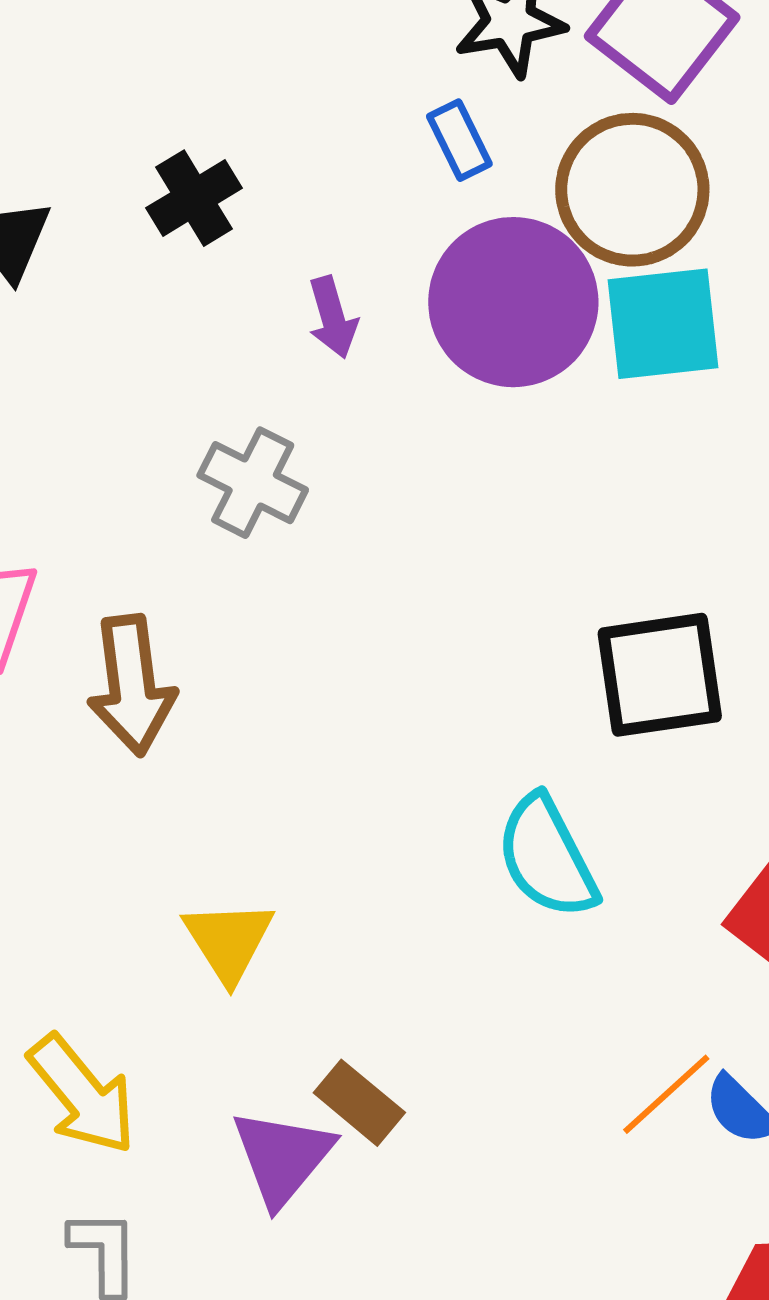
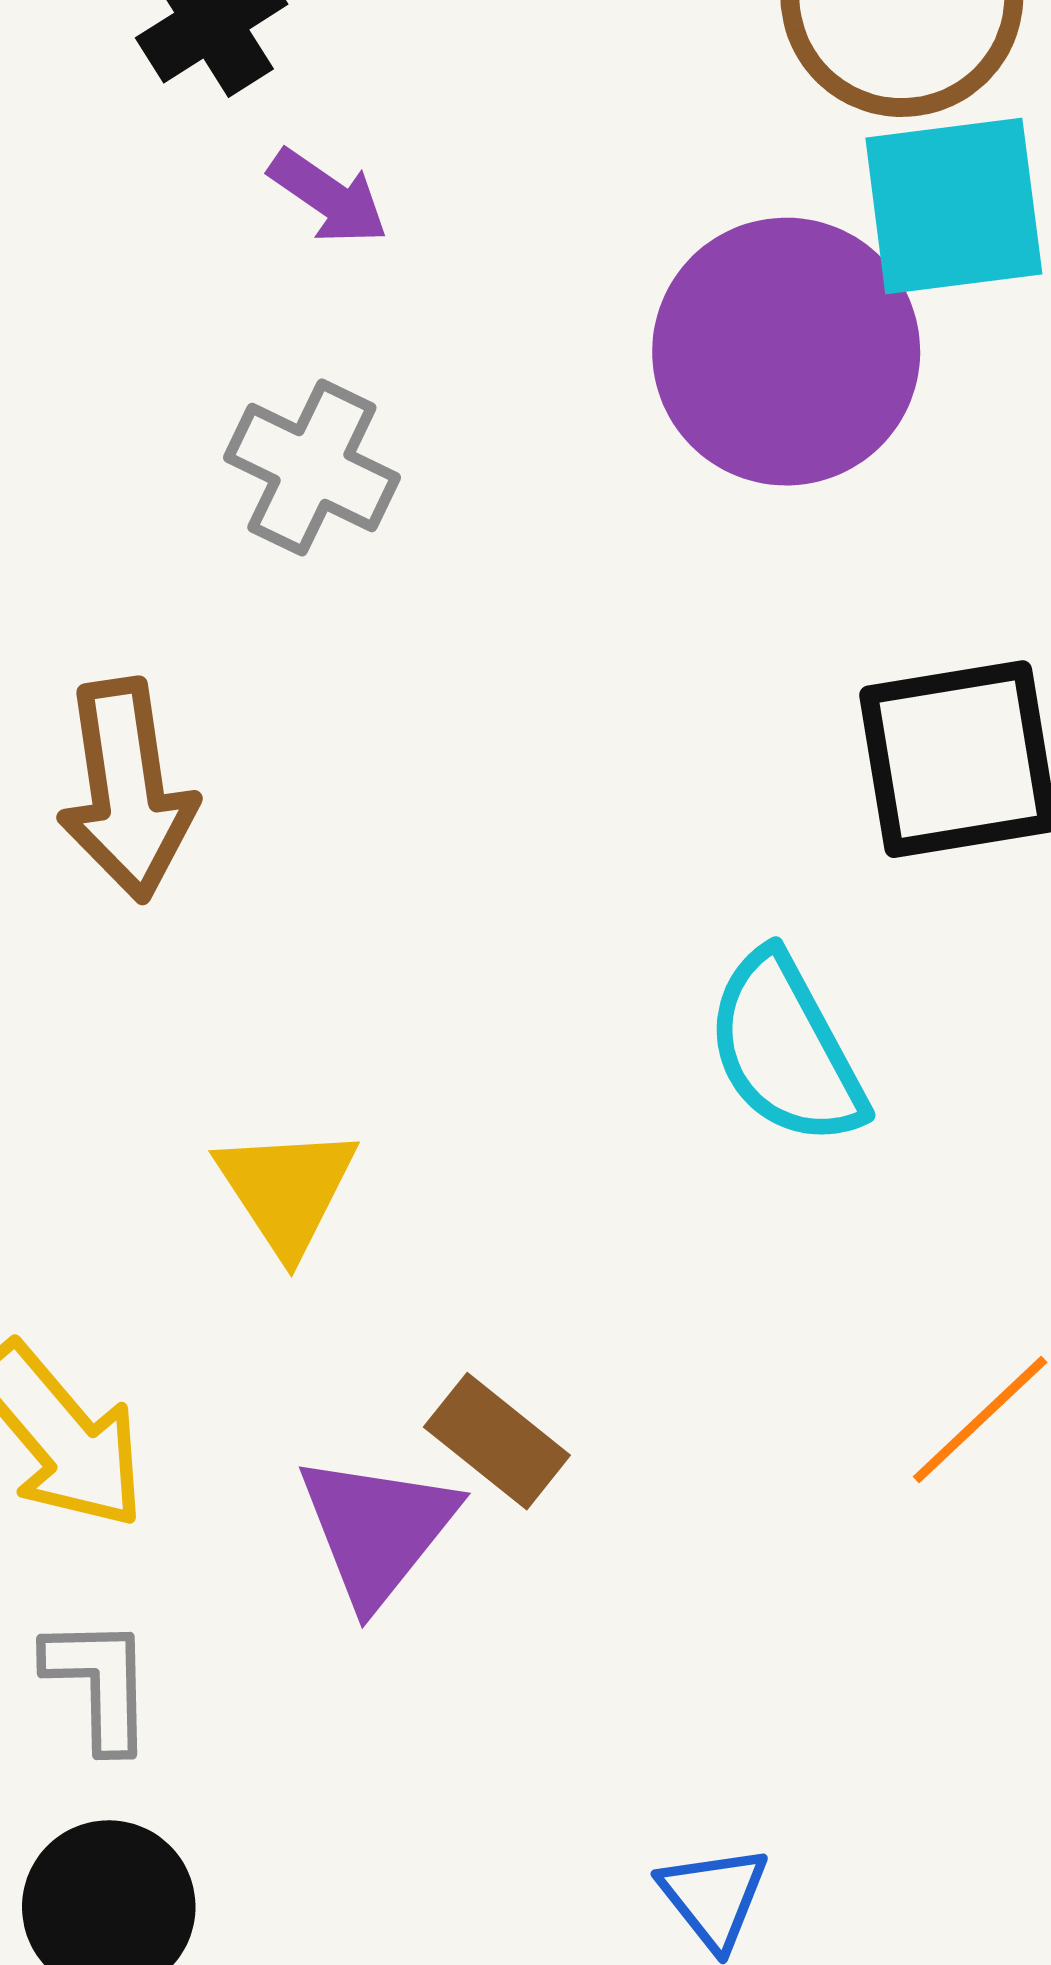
purple circle: (513, 302) -> (786, 352), moved
purple arrow: (333, 317) -> (328, 197), moved, turned -38

